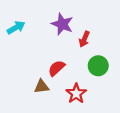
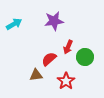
purple star: (62, 24) -> (54, 21), turned -30
red arrow: (84, 39) -> (68, 47), moved

